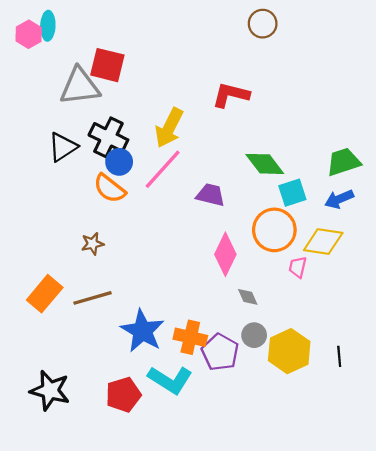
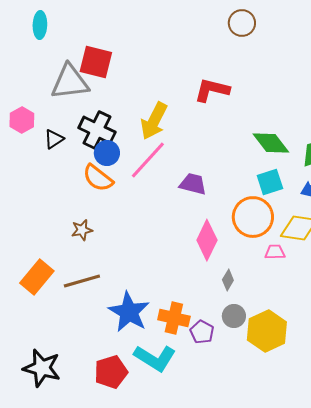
pink hexagon: (29, 34) -> (22, 120), moved
black triangle: (63, 147) -> (54, 139), size x0.7
green diamond: (265, 164) -> (271, 143), moved
pink trapezoid: (298, 267) -> (275, 252), turned 75
gray diamond: (248, 297) -> (228, 280), turned 55
purple pentagon: (220, 352) -> (202, 332), size x0.7

